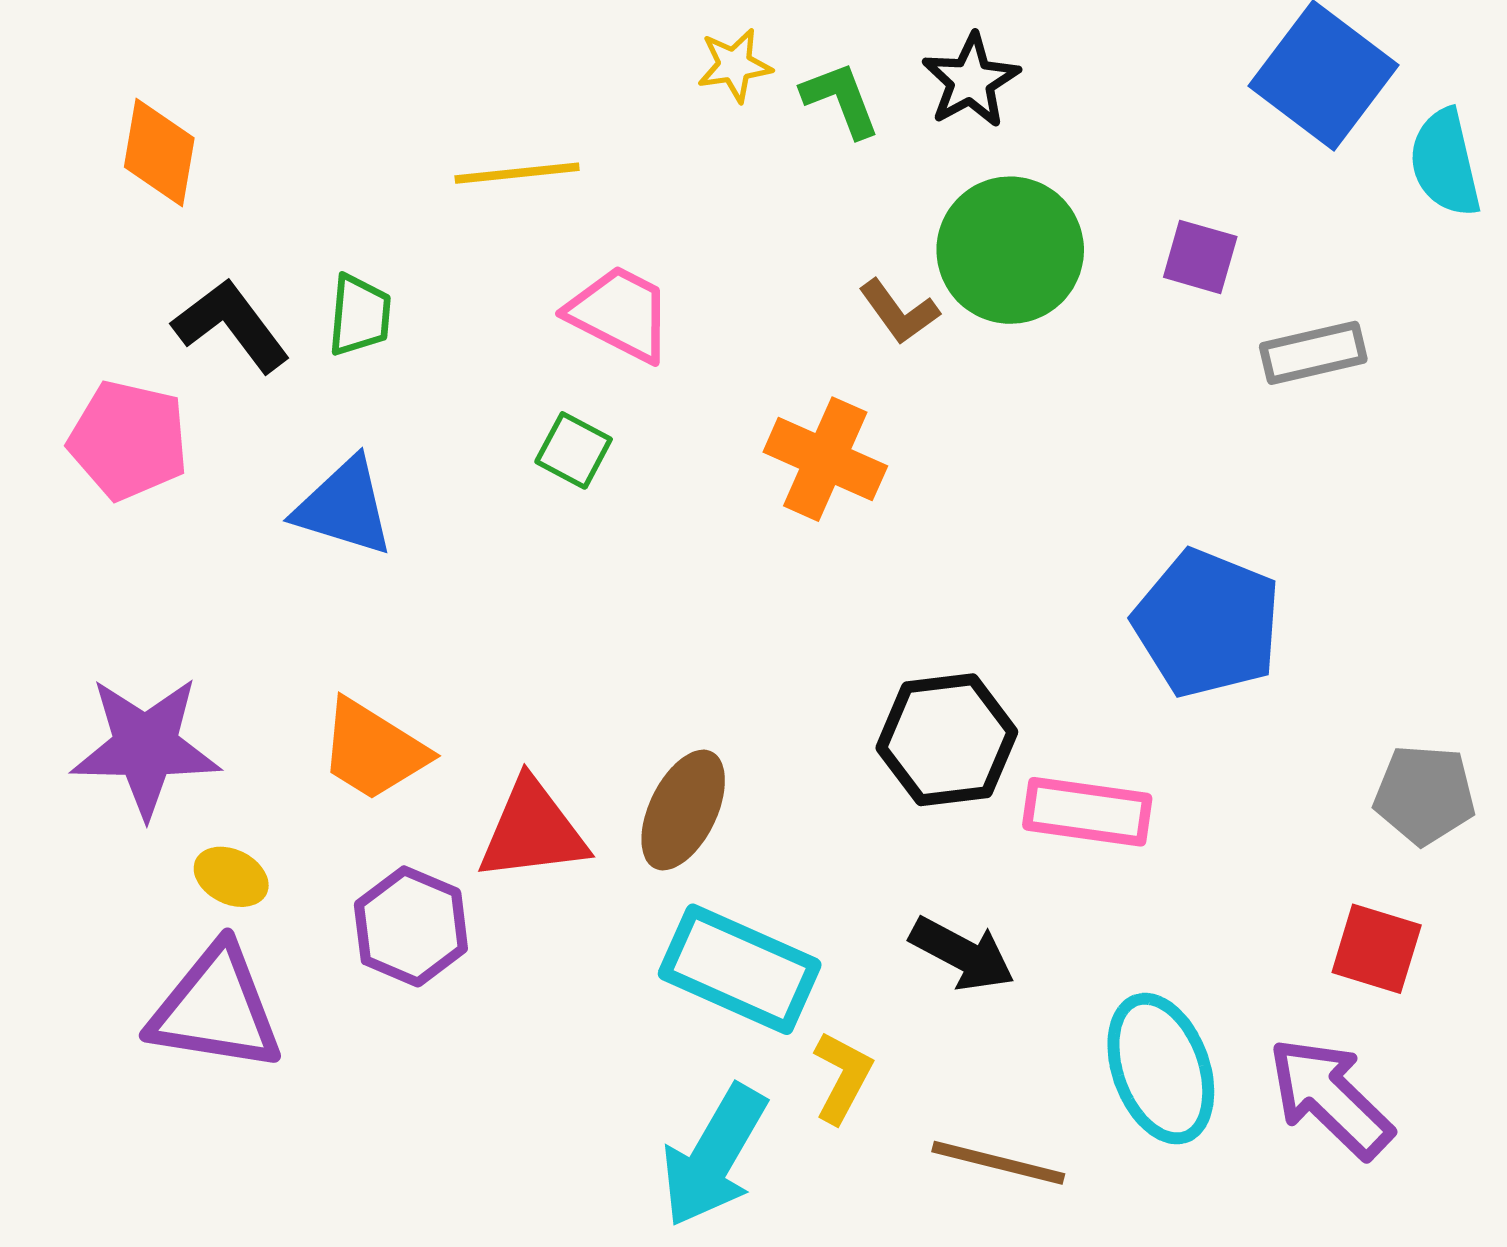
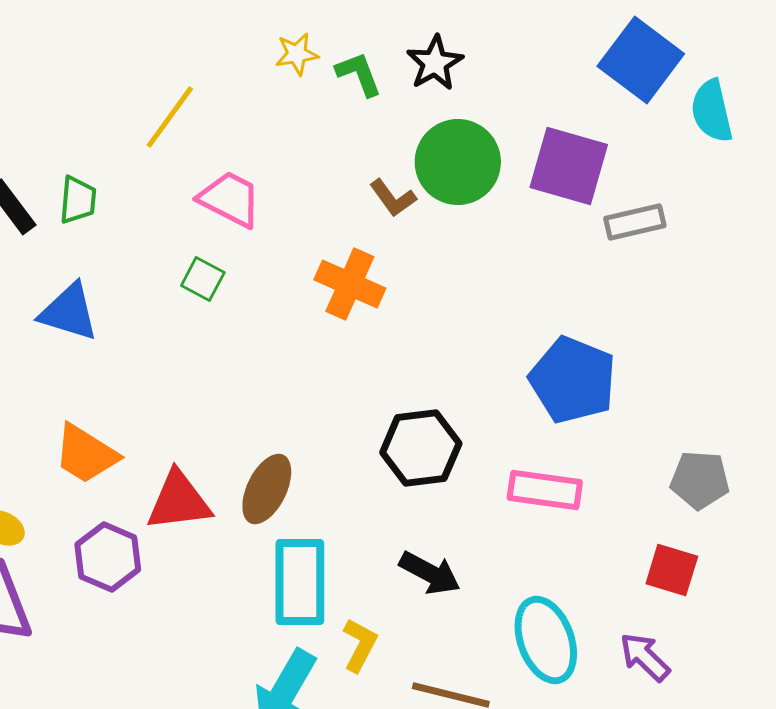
yellow line: (517, 173) -> (170, 117), turned -48
purple square: (1200, 257) -> (569, 166), size x1.8
pink rectangle: (1087, 812) -> (545, 490), moved
cyan rectangle: (740, 969) -> (300, 582), turned 66
purple arrow: (1330, 1098) -> (645, 657), size x0.7

